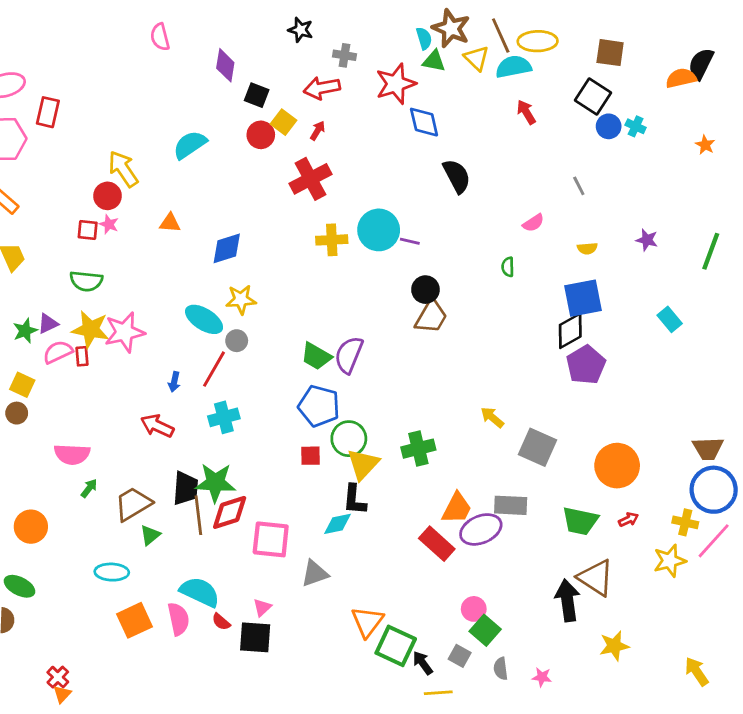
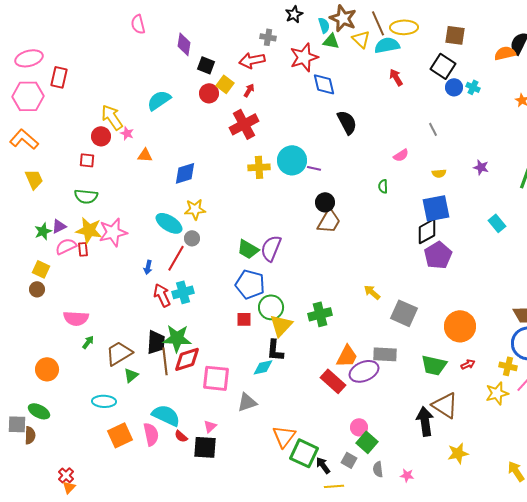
black star: (301, 30) -> (294, 14), moved, turned 30
pink star: (109, 224) -> (127, 133), moved
red arrow: (157, 426) -> (162, 295), moved, turned 40

